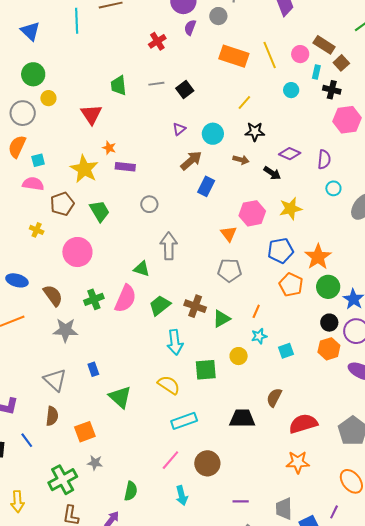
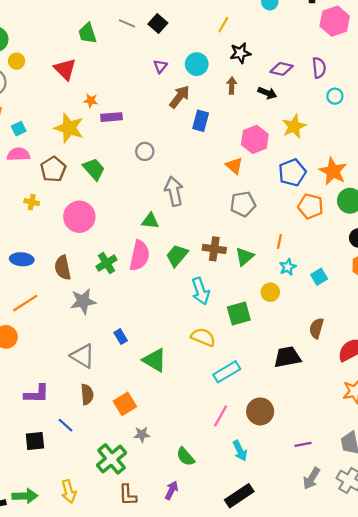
gray line: (156, 84) -> (127, 23), turned 42
brown arrow: (241, 160) -> (232, 85), turned -91
brown semicircle: (53, 296) -> (63, 268), turned -145
green semicircle: (131, 491) -> (185, 457), turned 138

